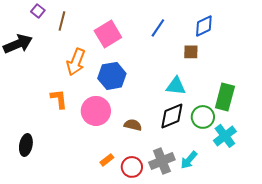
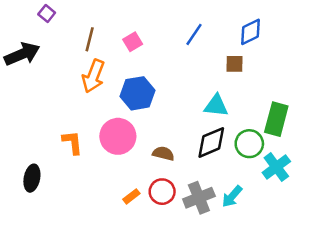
brown line: (62, 21) -> (90, 39), moved
pink square: (108, 34) -> (133, 42), size x0.6
orange L-shape: (59, 99) -> (72, 142), moved
red circle: (132, 167) -> (162, 192), moved

